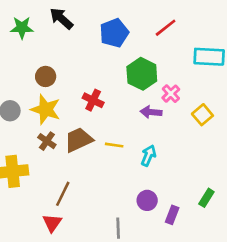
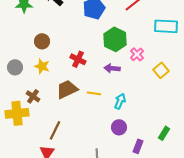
yellow star: (46, 109) -> (42, 66), size x0.7
purple arrow: (151, 112) -> (112, 68), moved
brown cross: (47, 141) -> (33, 96), moved
purple circle: (147, 200) -> (119, 127), moved

